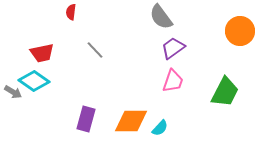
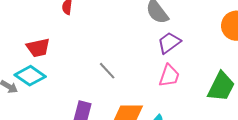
gray line: (95, 50) -> (107, 71), moved

